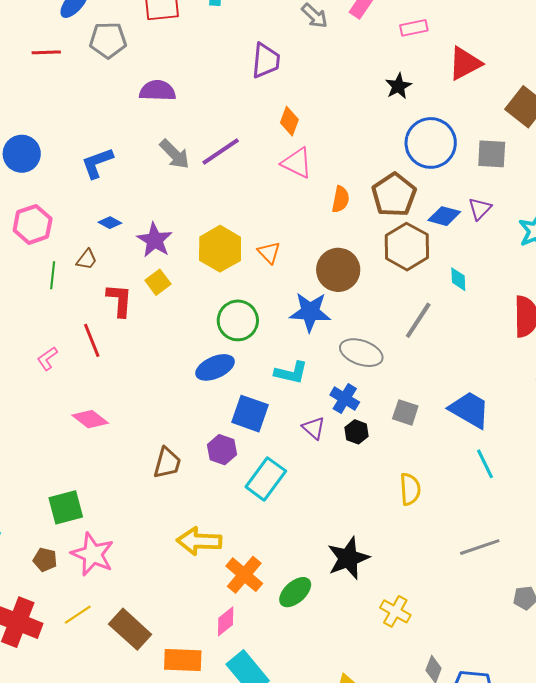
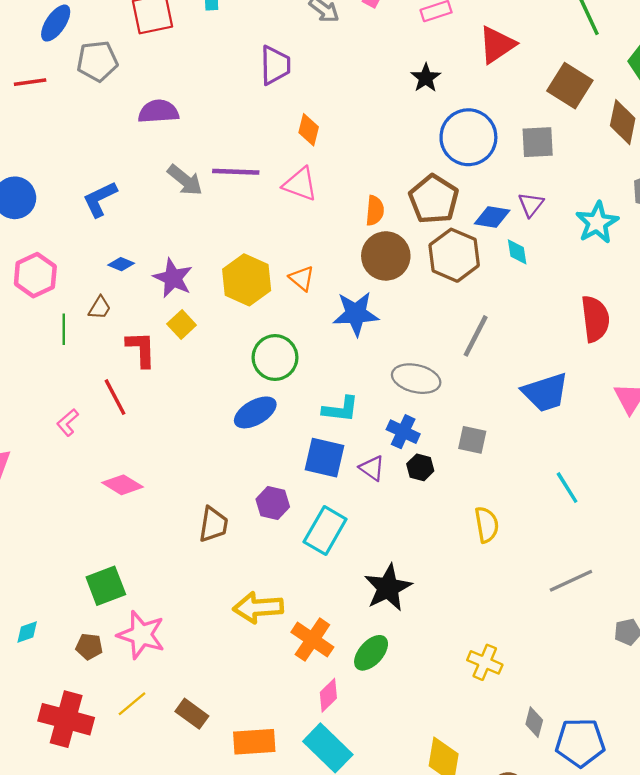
purple line: (221, 152) -> (236, 172), turned 42
pink triangle: (297, 163) -> (300, 184), moved
brown circle: (338, 270) -> (386, 256), moved
cyan diamond: (458, 279) -> (517, 252), moved
blue star: (310, 312) -> (356, 314), moved
blue trapezoid: (470, 410) -> (545, 392), moved, turned 138
blue square: (250, 414) -> (324, 458), moved
black star: (348, 558) -> (388, 588), moved
pink diamond: (226, 621) -> (328, 695), moved
brown rectangle: (130, 629) -> (192, 714), size x0.7

